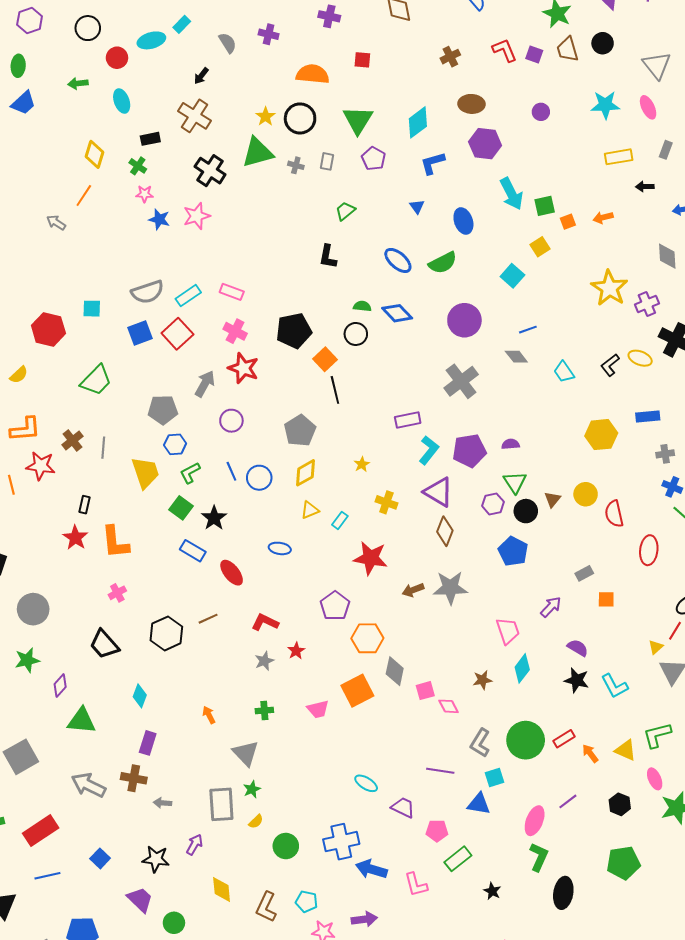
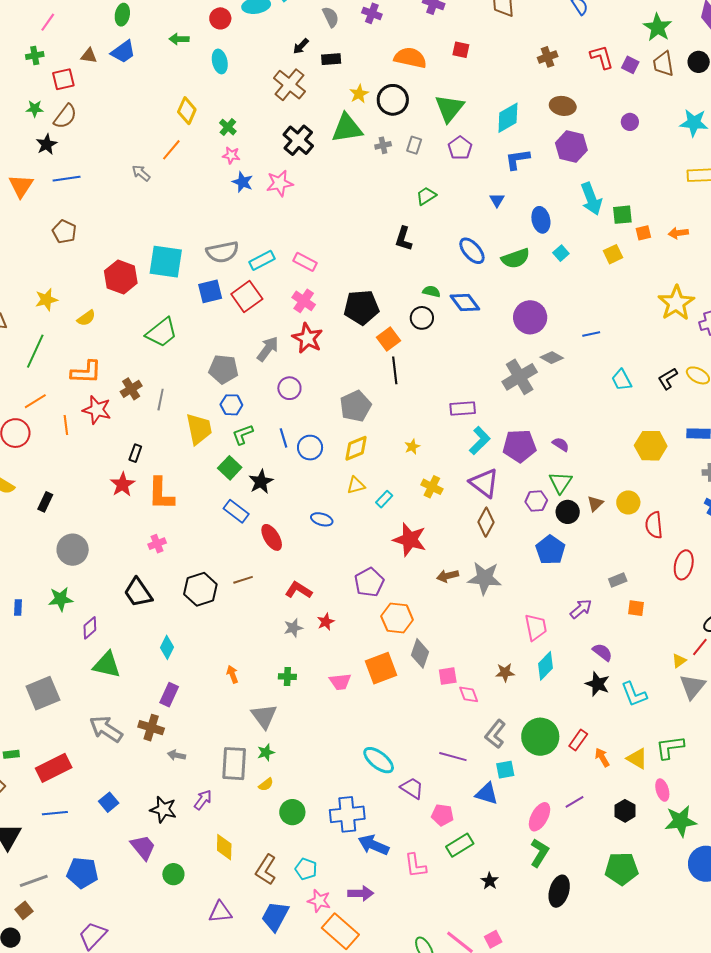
black rectangle: (150, 139) -> (331, 59), moved
gray cross: (296, 165) -> (383, 145), turned -35
cyan square: (512, 276) -> (561, 253), moved, size x0.7
cyan square: (92, 309) -> (166, 262), size x1.8
gray diamond: (516, 357) -> (552, 358), moved, turned -30
purple semicircle: (511, 444) -> (561, 444), turned 30
red rectangle: (564, 739) -> (578, 740), turned -30
cyan ellipse: (366, 783) -> (379, 760), size x1.4

